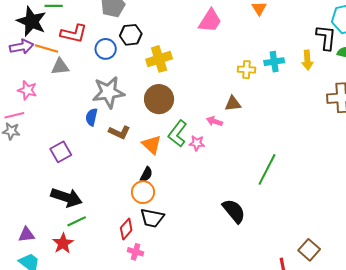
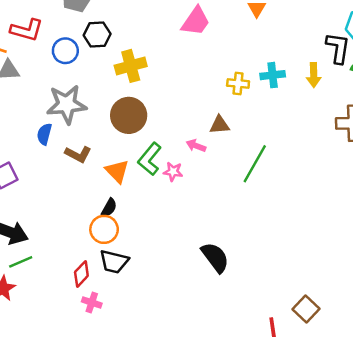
green line: (267, 169) -> (255, 164), moved

